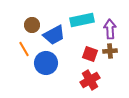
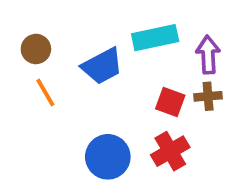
brown circle: (32, 25) -> (36, 49), moved
blue circle: (46, 63) -> (108, 157), moved

